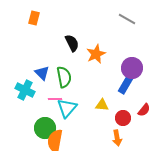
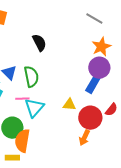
orange star: (96, 54) -> (101, 47), moved
red circle: (123, 118) -> (90, 118), size x1.5
orange arrow: (117, 138) -> (84, 138), turned 35

